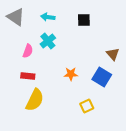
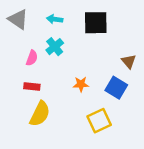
black square: (84, 20) -> (96, 23), size x1.6
yellow square: (87, 106) -> (99, 121), size x1.5

